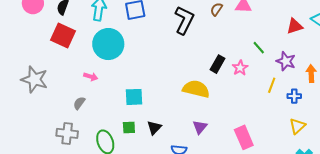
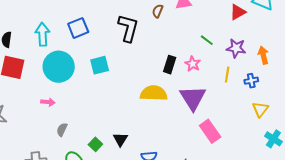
cyan square: (134, 97) -> (100, 65), moved
gray semicircle: (79, 103) -> (62, 130), moved
green square: (129, 127) -> (95, 144), turned -32
purple triangle: (200, 127) -> (193, 98), moved, size x1.8

